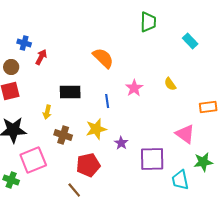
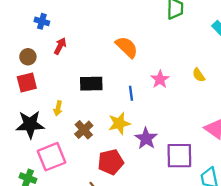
blue cross: (24, 43) -> (42, 21), moved
yellow arrow: (47, 112) -> (58, 108), moved
brown cross: (63, 135) -> (84, 130), turned 30
purple star: (121, 143) -> (146, 138), size x1.5

